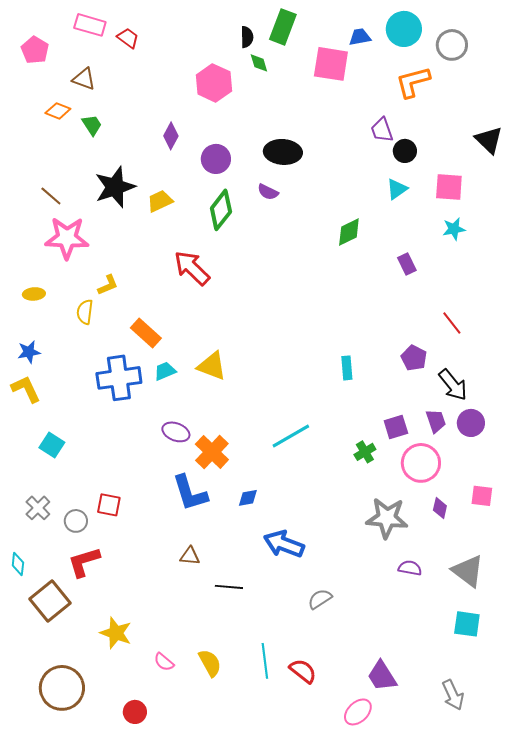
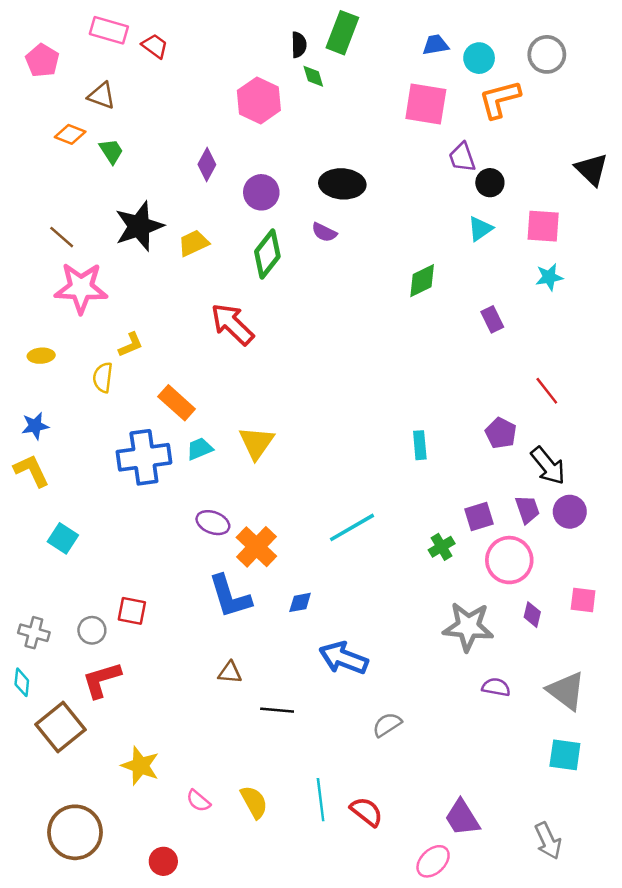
cyan circle: (404, 29) -> (479, 58), moved, size x0.7
pink square: (331, 64) -> (426, 104), moved
yellow triangle: (212, 366) -> (256, 443), turned 44
gray cross: (38, 508) -> (34, 633), moved, turned -30

